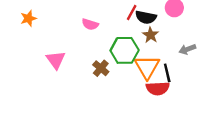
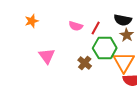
red line: (132, 12) -> (96, 28), moved
orange star: (28, 18) -> (32, 21), moved

